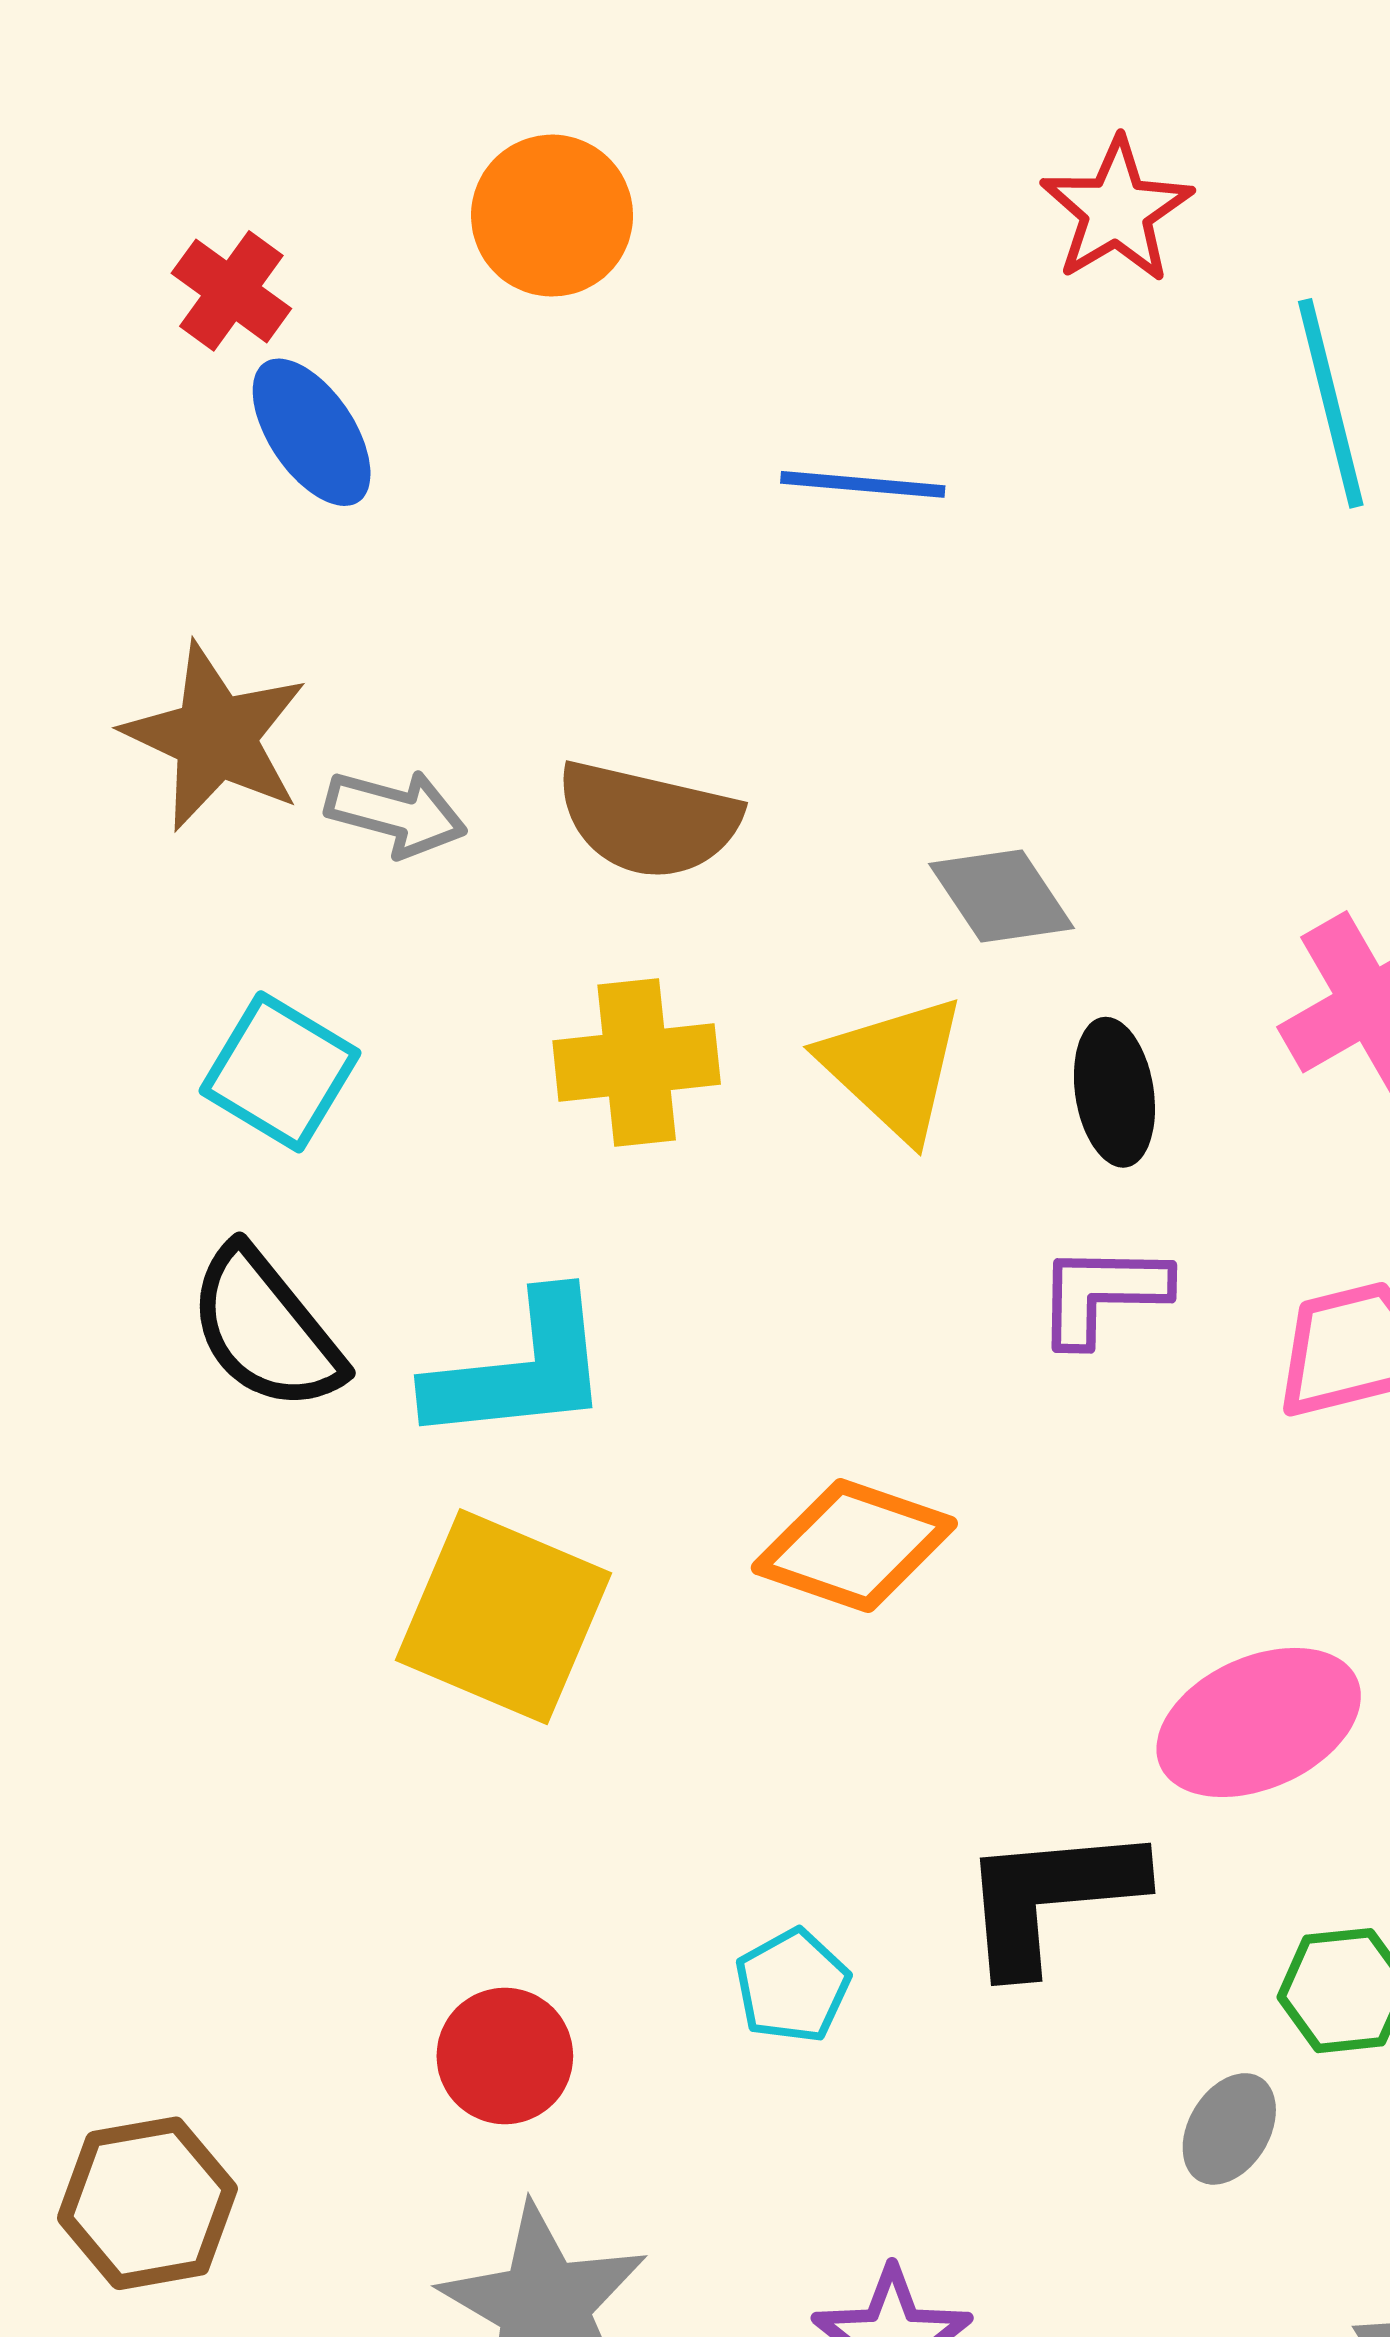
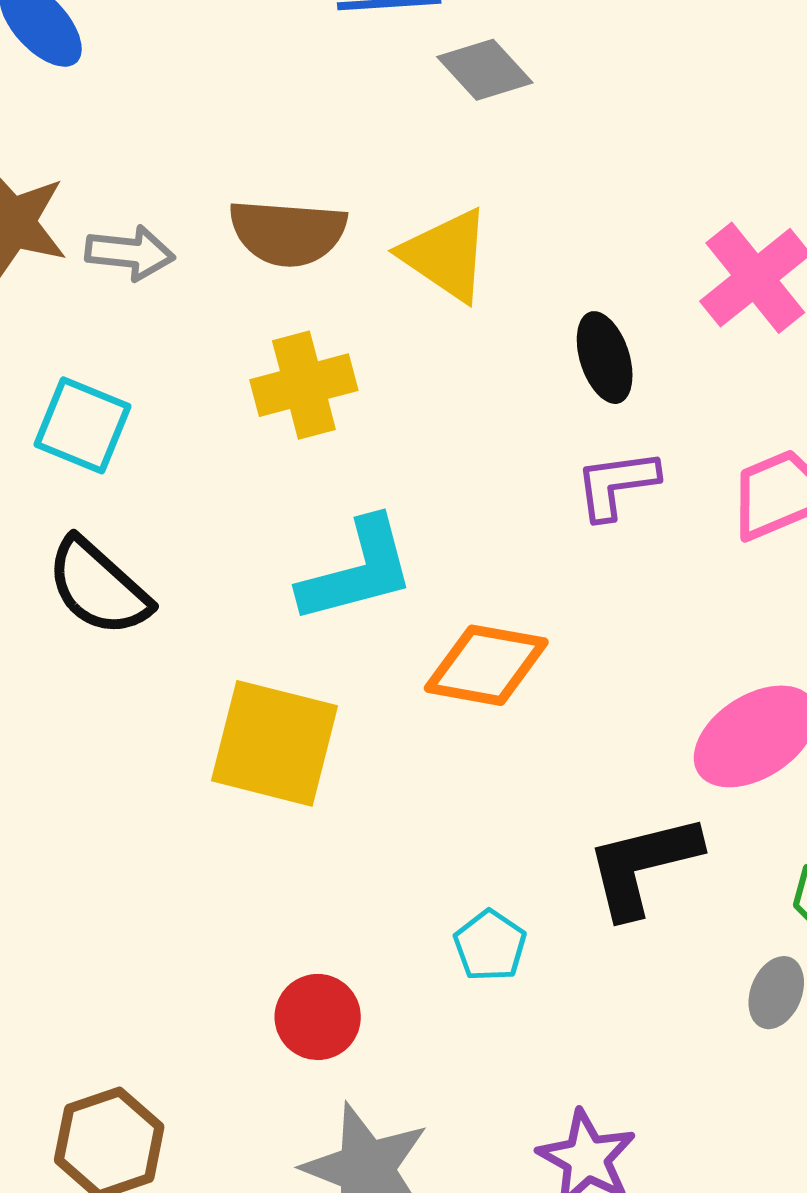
gray diamond: (1002, 896) -> (485, 70), moved
yellow triangle: (894, 1068) -> (446, 255), moved
cyan L-shape: (520, 1369) -> (357, 571), moved

